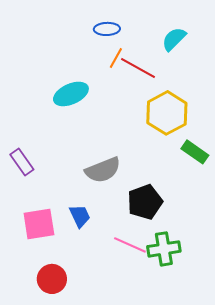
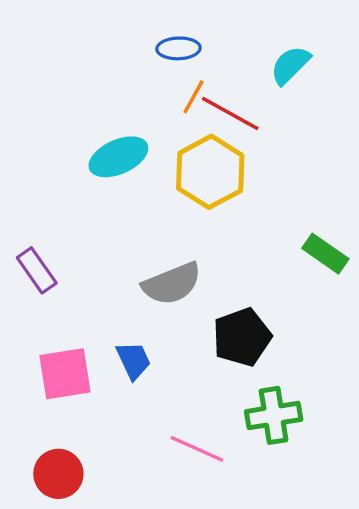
yellow hexagon: (167, 113) -> (210, 172), moved
pink line: (130, 245) -> (197, 449), moved
red circle: (52, 279) -> (58, 474), moved

